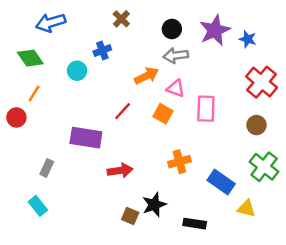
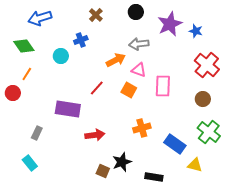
black circle: (172, 29) -> (136, 12), moved

